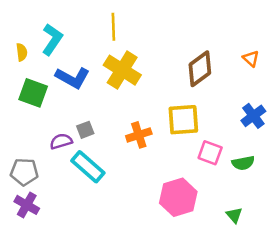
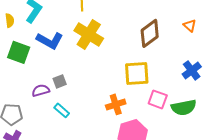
orange cross: (139, 135) -> (116, 104), moved
green semicircle: (243, 163) -> (184, 107), size x1.4
cyan rectangle: (88, 167) -> (62, 110), size x0.6

